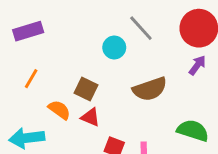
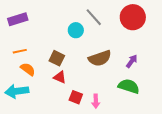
purple arrow: (197, 65) -> (132, 61), moved
orange line: (31, 79) -> (20, 51), turned 48
orange semicircle: (59, 110) -> (28, 69), moved

